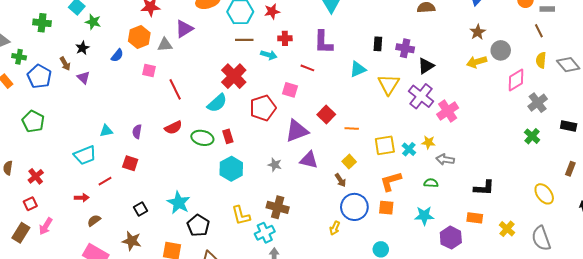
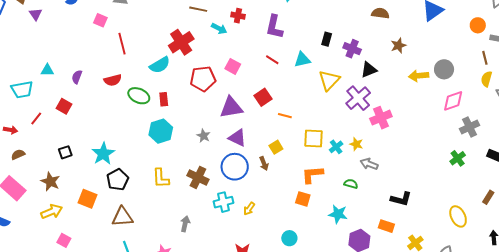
brown star: (478, 32) -> (398, 45), moved
yellow semicircle: (541, 60) -> (487, 79), moved
red line: (307, 68) -> (272, 60), moved
red line: (105, 181) -> (36, 119), turned -32
blue circle: (354, 207) -> (235, 167), moved
cyan cross: (265, 233) -> (223, 202), moved

